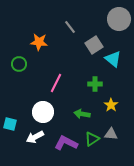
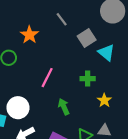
orange star: (39, 42) -> (29, 35), turned 30
white circle: (43, 112) -> (18, 108), moved
green arrow: (82, 114) -> (64, 107), moved, turned 56

